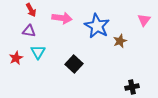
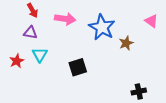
pink triangle: (144, 20) -> (151, 21), turned -32
black square: (74, 64) -> (78, 67), turned 30

